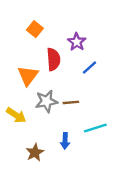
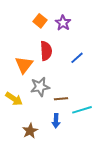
orange square: (35, 29) -> (40, 21), moved
purple star: (77, 42) -> (63, 23), moved
brown line: (71, 102) -> (61, 99), moved

